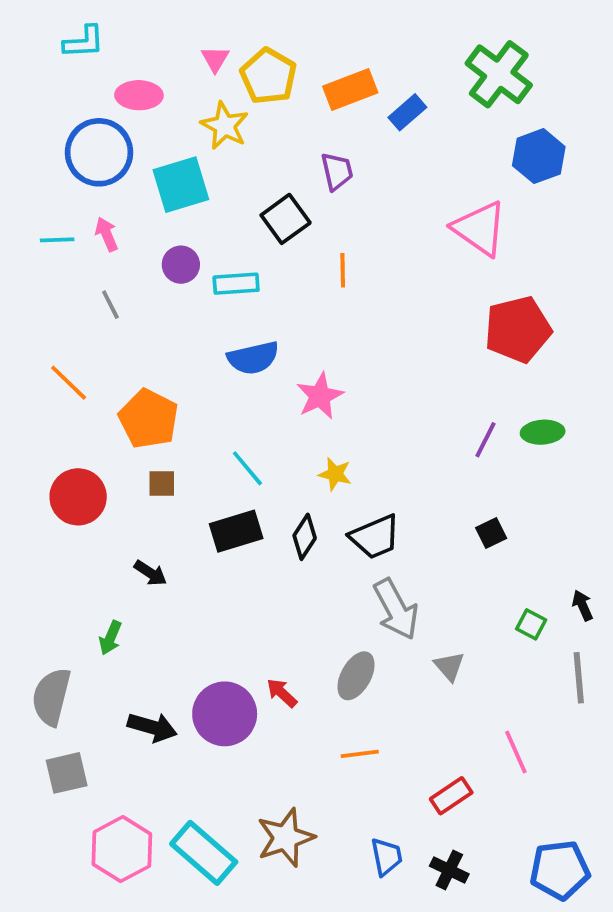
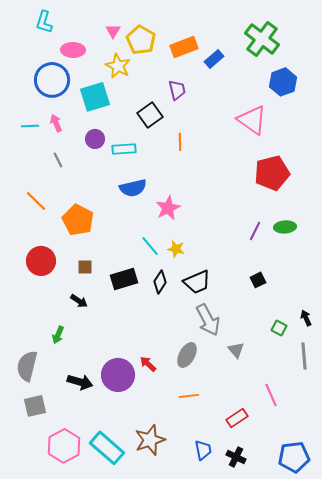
cyan L-shape: (84, 42) -> (44, 22), turned 110
cyan line: (247, 468) -> (150, 246), moved
brown square: (162, 484) -> (85, 267), moved

